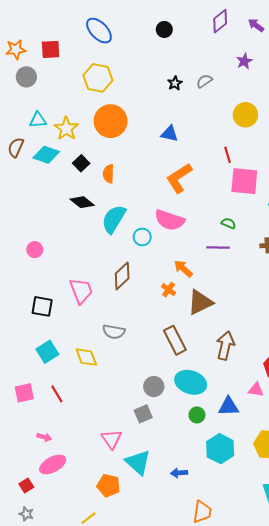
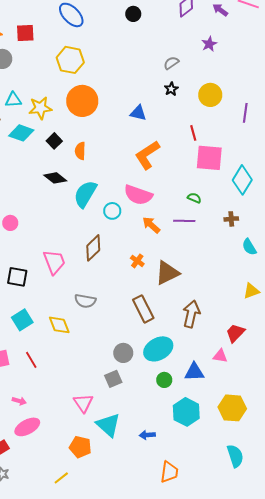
black star: (175, 83) -> (171, 89), moved
yellow star: (66, 128) -> (40, 108), turned 30
orange arrow: (183, 269) -> (151, 225), moved
cyan ellipse: (191, 382) -> (158, 349), turned -48

